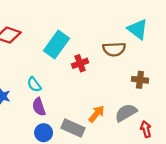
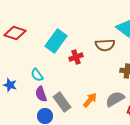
gray rectangle: (73, 128) -> (62, 102), moved, turned 30

